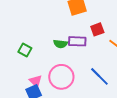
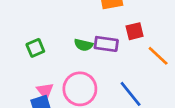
green square: (25, 50) -> (35, 48), turned 32

